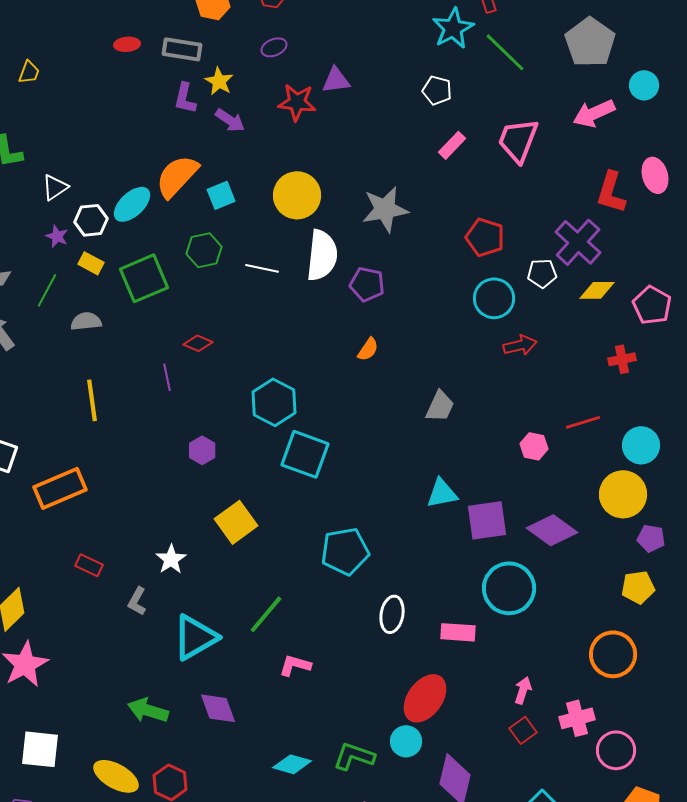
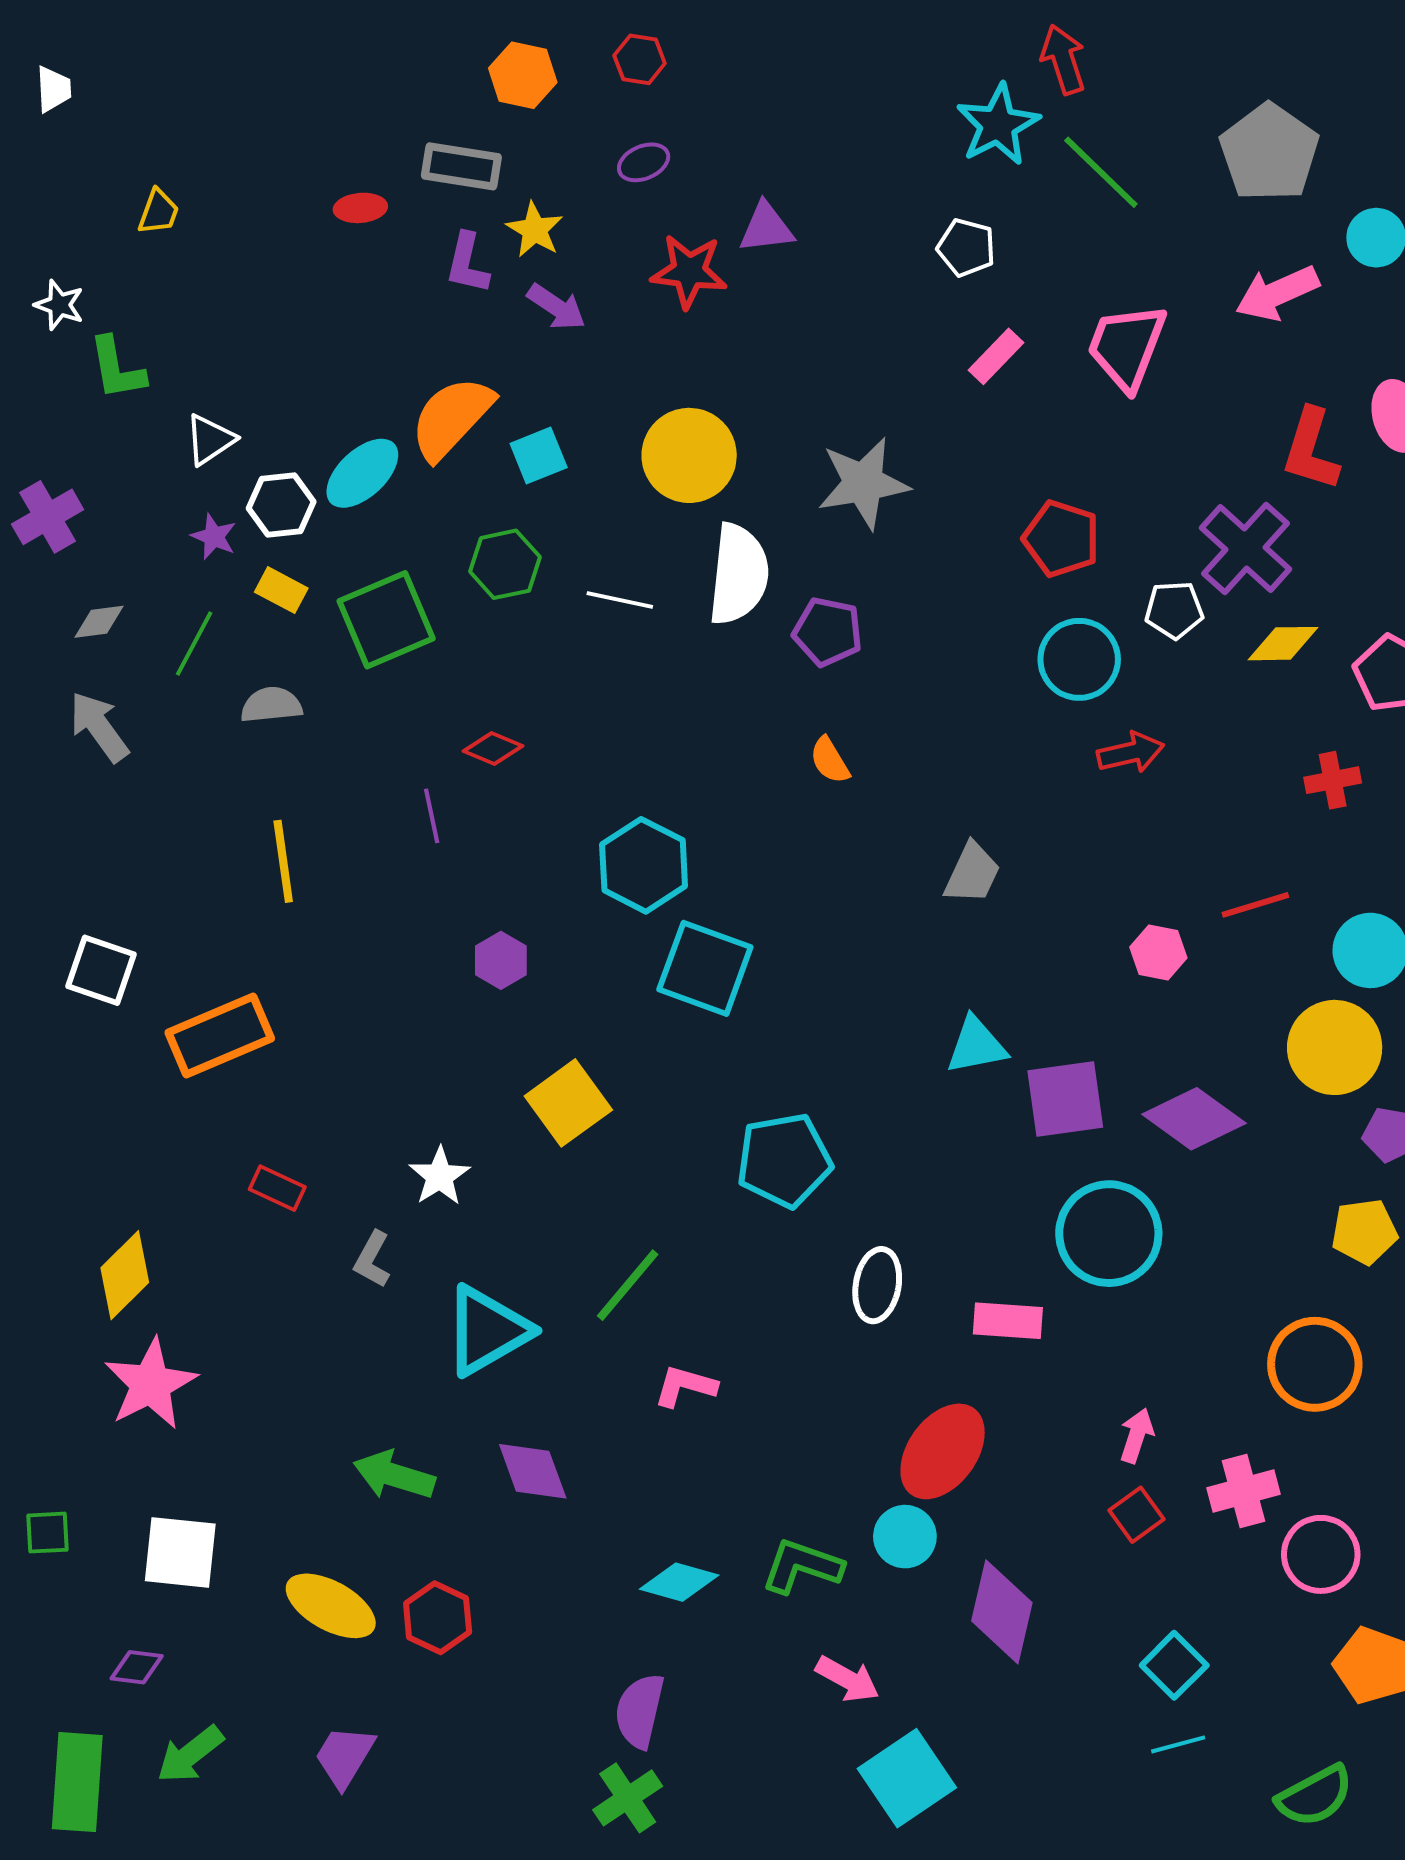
red ellipse: (127, 44) -> (360, 208), moved
orange semicircle: (368, 349) -> (830, 760), turned 115

